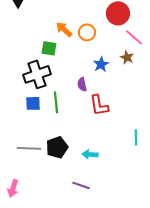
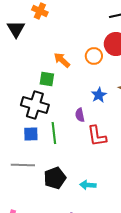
orange circle: (87, 32) -> (94, 56), moved
black cross: (37, 74) -> (35, 105), turned 36
gray line: (29, 148) -> (23, 165), moved

